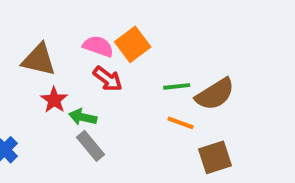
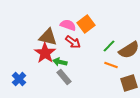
brown triangle: (39, 60) -> (48, 37), moved
green line: (177, 86) -> (109, 46), turned -40
red star: (54, 100) -> (45, 53), size x1.5

